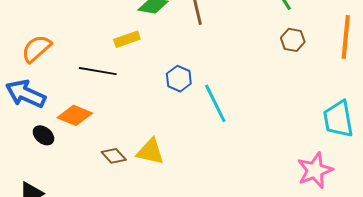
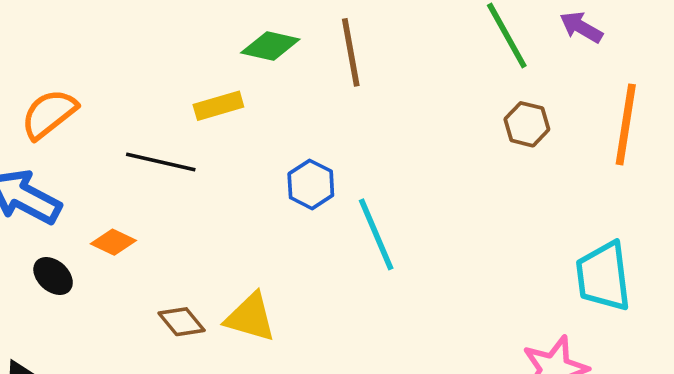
orange diamond: (75, 115) -> (113, 242), size x0.7

